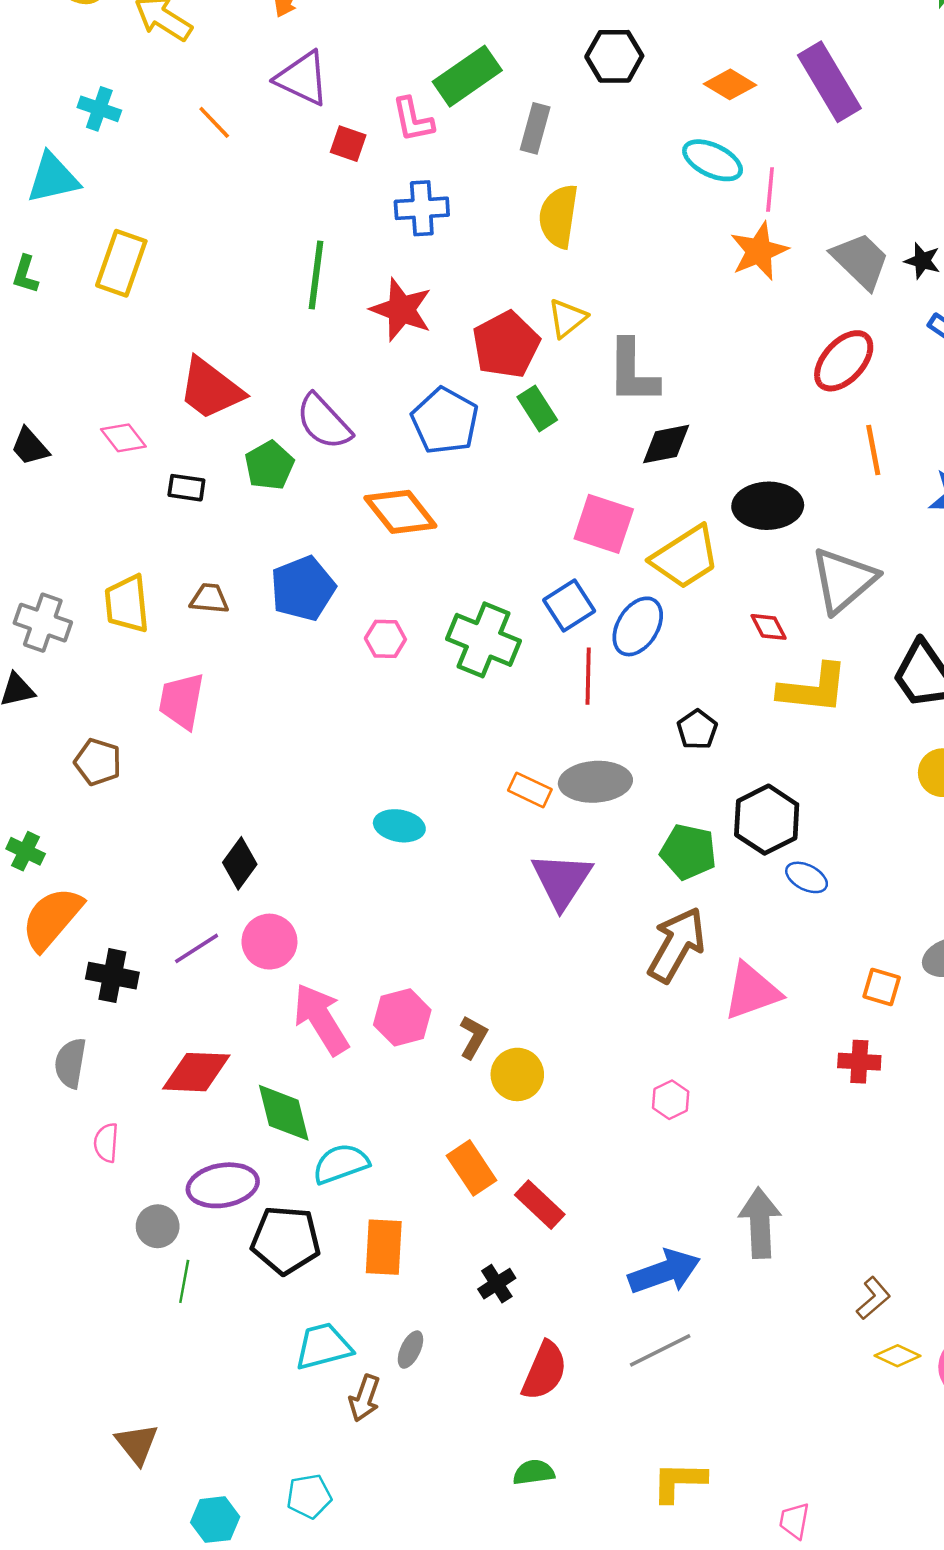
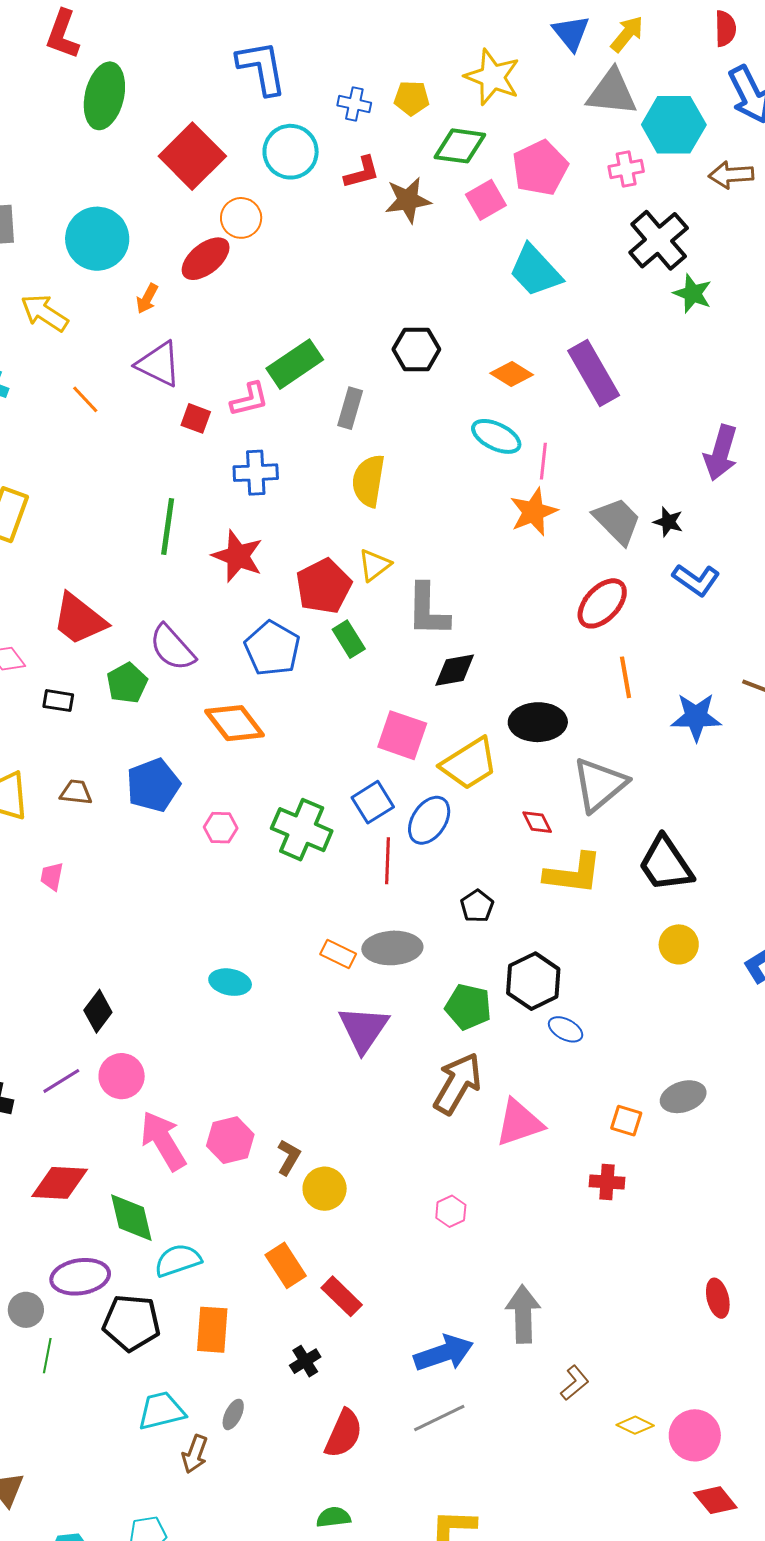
pink L-shape: (413, 120) -> (249, 399), turned -93
pink trapezoid: (182, 701) -> (52, 876), size x0.6
brown L-shape: (873, 1298) -> (575, 1383), moved

